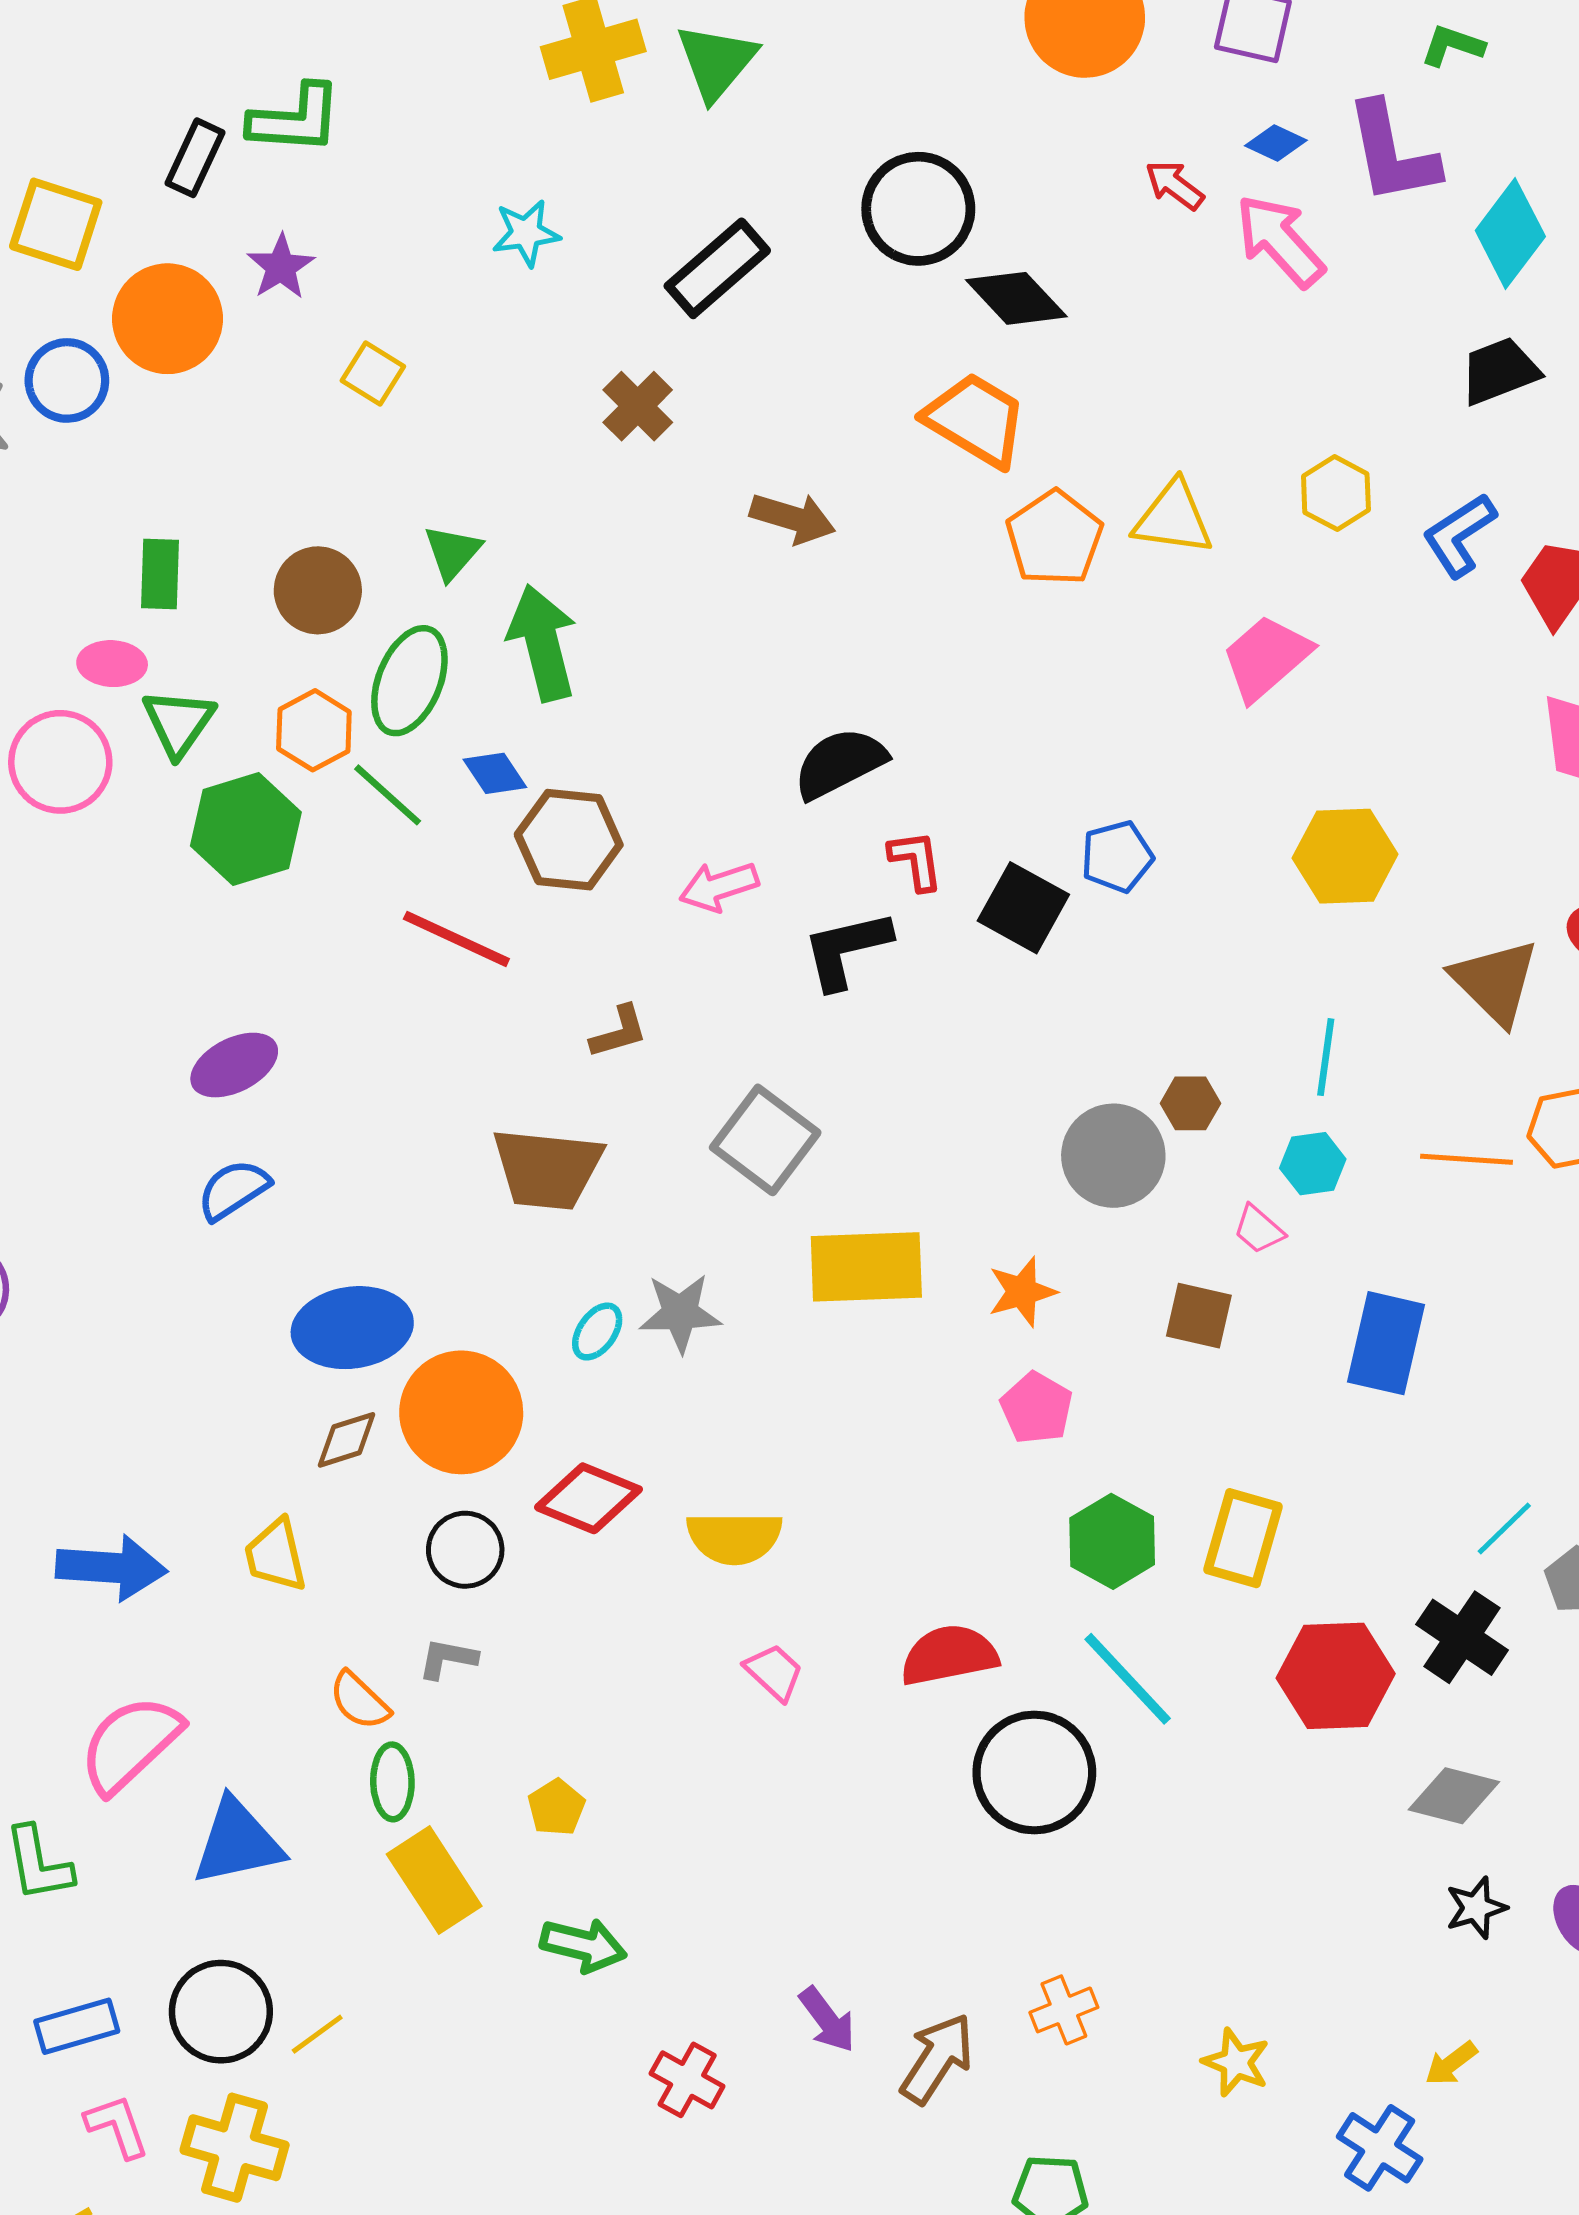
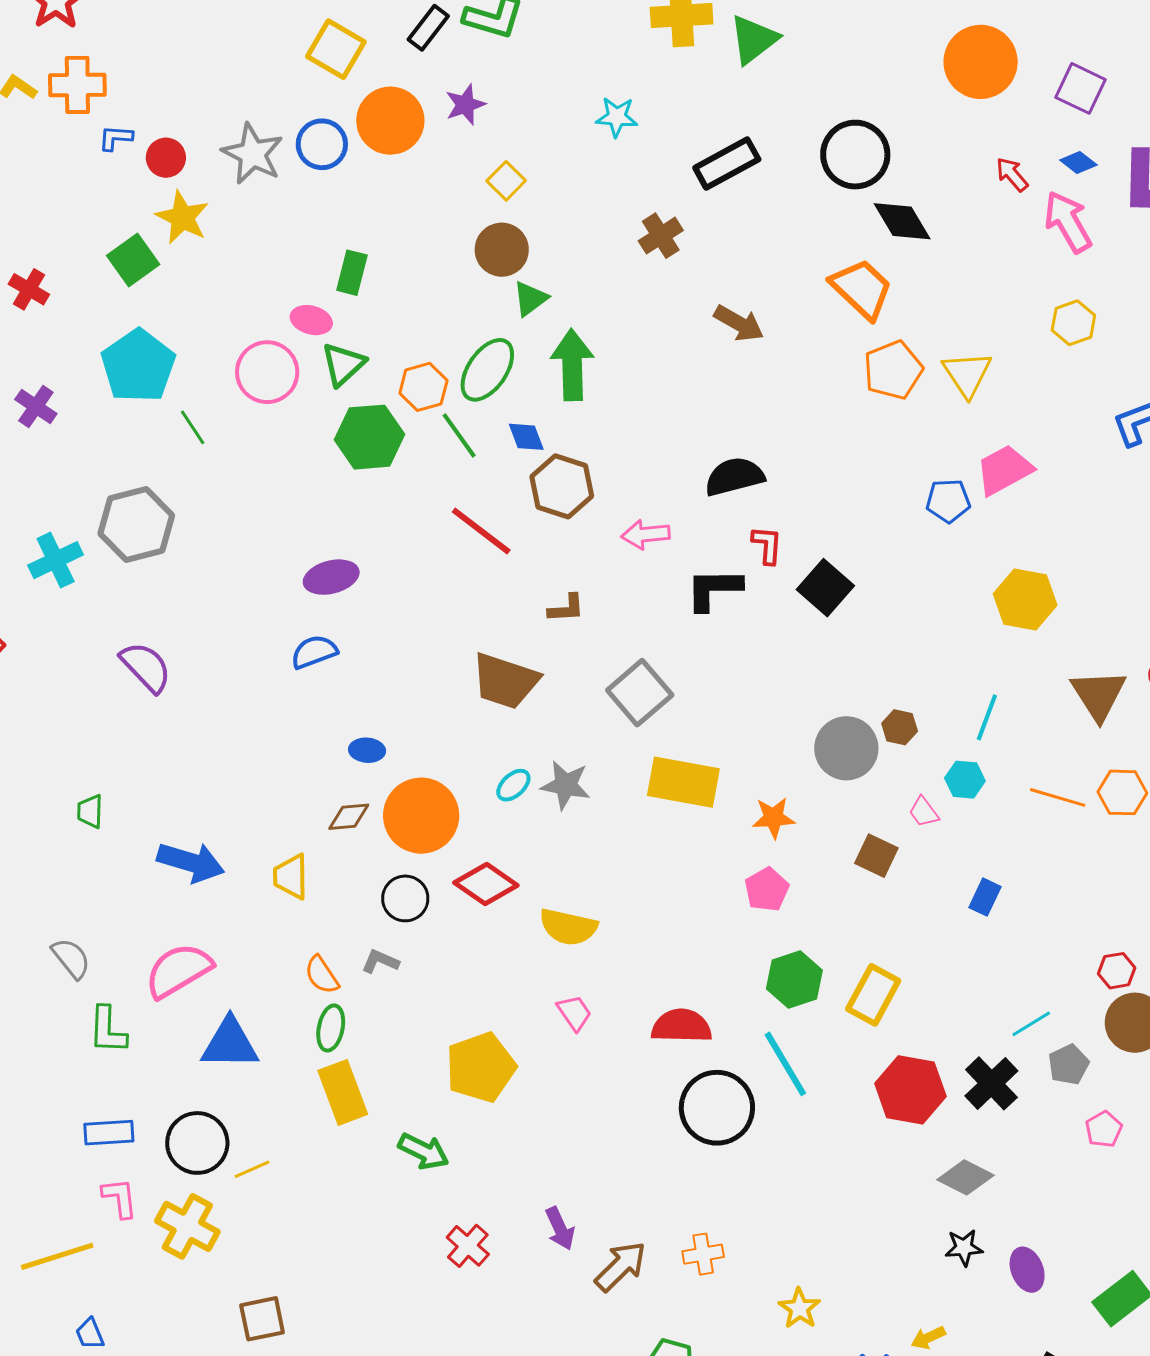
yellow hexagon: (1336, 493) -> (1073, 323), moved
yellow triangle: (1173, 518) -> (967, 374), turned 36
brown circle: (318, 590) -> (502, 250), moved
blue pentagon: (1117, 857) -> (948, 501), moved
blue ellipse: (352, 1328) -> (367, 750), size x0.5
blue rectangle: (1386, 1343) -> (985, 897), size x0.6
yellow pentagon: (556, 1807) -> (481, 1067), moved, size x2.0

